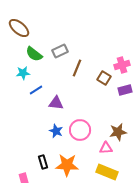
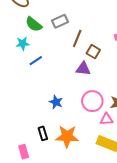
brown square: (104, 78) -> (93, 52), moved
purple triangle: (56, 103) -> (83, 69), moved
pink circle: (80, 130) -> (92, 101), moved

